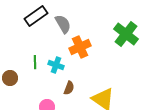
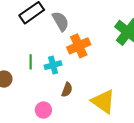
cyan cross: (56, 65) -> (53, 65), turned -35

